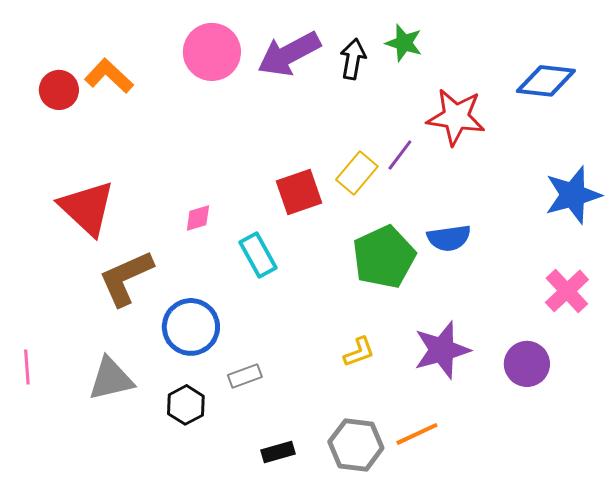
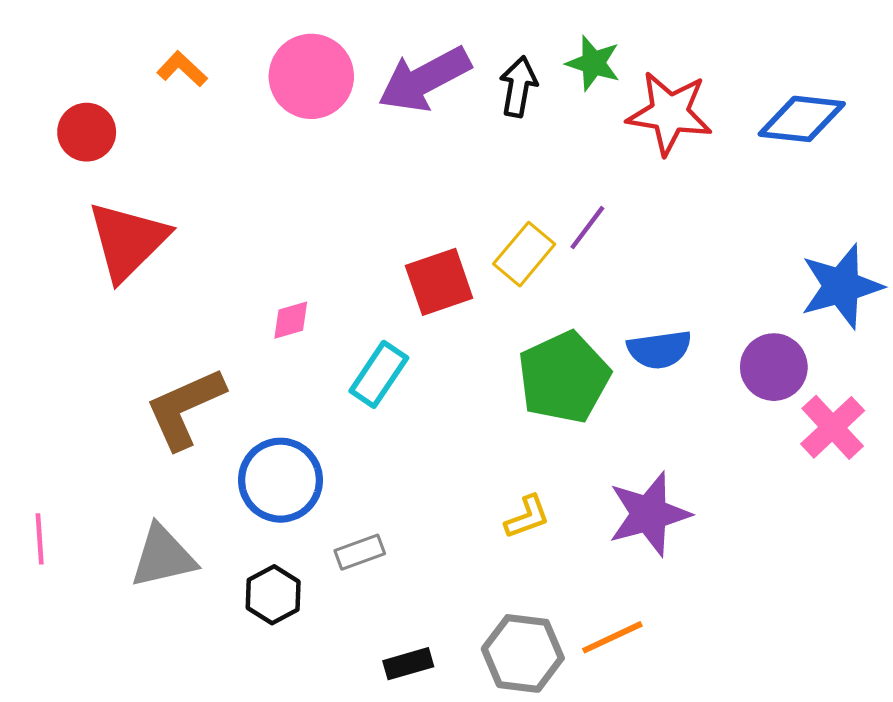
orange L-shape: (109, 76) -> (182, 69), moved, size x0.7
red star: (456, 117) -> (670, 113), moved
red triangle: (87, 208) -> (128, 241), moved, turned 32
cyan rectangle: (258, 255) -> (379, 374), turned 63
purple circle: (527, 364) -> (774, 367), moved

